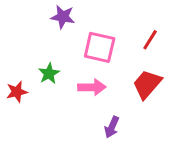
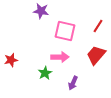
green star: (49, 73) -> (45, 73), moved

